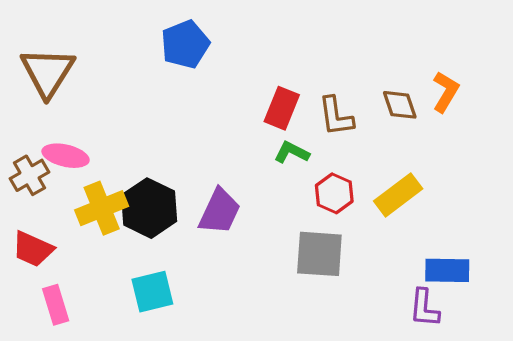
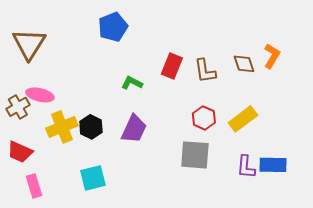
green L-shape: (292, 152) -> (132, 83), moved
black hexagon: (149, 208) -> (91, 127), size x0.7
purple L-shape: (424, 308) -> (246, 167), moved

